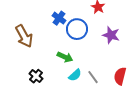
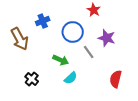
blue cross: (59, 18) -> (43, 21), moved, turned 32
gray line: (93, 77) -> (89, 52), moved

